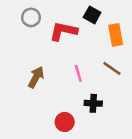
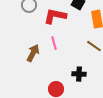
pink line: (78, 73) -> (54, 43), moved

